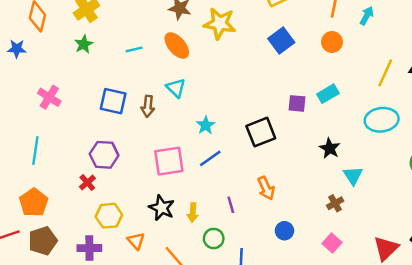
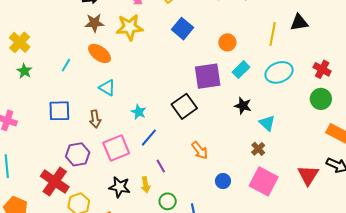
orange circle: (332, 42) -> (227, 42), moved
cyan line: (134, 49) -> (66, 65), turned -32
cyan rectangle: (328, 94) -> (241, 70), moved
purple square: (297, 103) -> (208, 76), size x1.8
brown arrow: (148, 106) -> (95, 119), moved
purple hexagon: (104, 155) -> (78, 154), moved
red cross: (87, 183) -> (55, 181), size x2.0
purple line: (231, 205) -> (161, 166), moved
pink square: (332, 243) -> (264, 181), size x1.8

